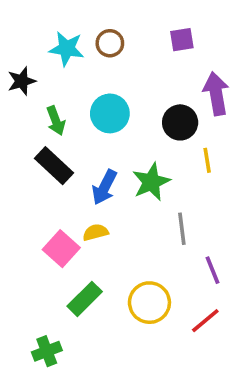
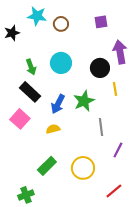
cyan star: (67, 49) -> (37, 16), moved
black star: (22, 81) -> (12, 33), moved
pink square: (61, 249) -> (20, 119), moved
purple line: (213, 270) -> (118, 150), turned 49
red line: (205, 321) -> (114, 191), moved

